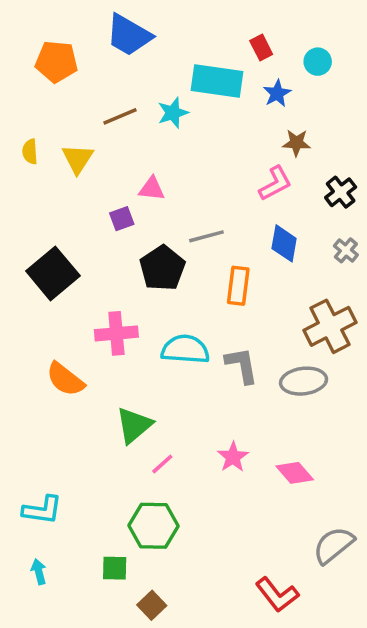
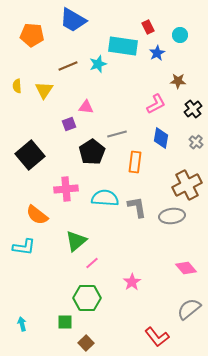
brown star: (296, 143) -> (178, 81), moved
pink star: (233, 457) -> (132, 282), moved
pink diamond: (295, 473) -> (186, 268), moved
cyan L-shape: (42, 510) -> (24, 247), moved

